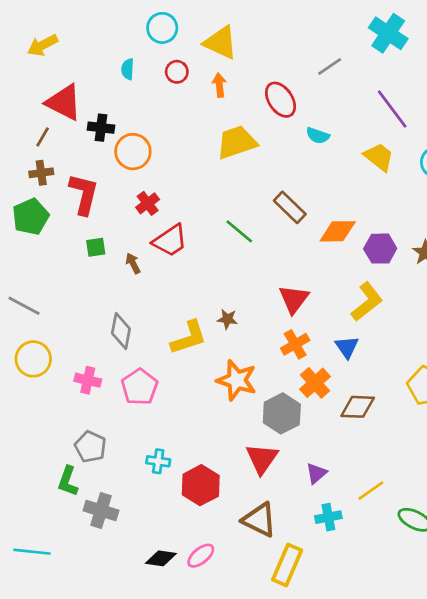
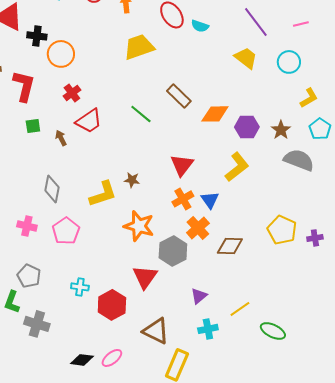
cyan semicircle: (318, 136) -> (200, 26), moved
blue triangle: (347, 347) -> (210, 200), moved
red triangle: (262, 459) -> (145, 277), moved

